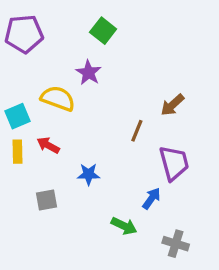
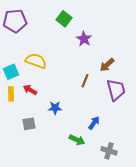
purple star: (89, 73) -> (84, 39), moved
purple trapezoid: (174, 163) -> (116, 90), moved

